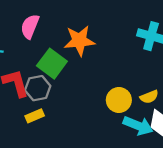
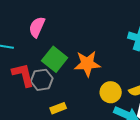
orange star: (79, 41) -> (87, 64), moved
yellow rectangle: (35, 116) -> (58, 108), moved

